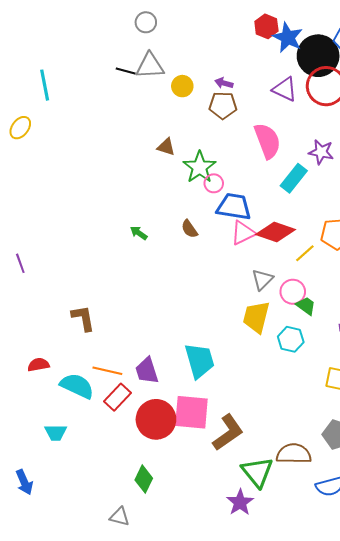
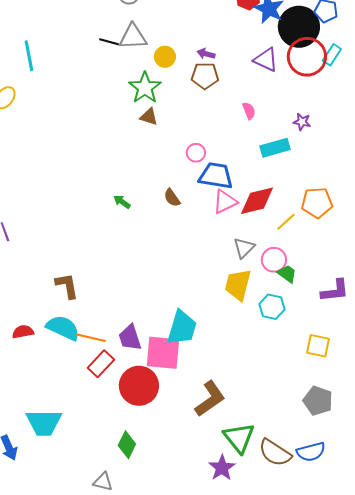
pink semicircle: (267, 141) -> (249, 111), size x0.5
purple star: (321, 152) -> (302, 122), size x0.7
green star: (200, 167) -> (145, 88), moved
cyan rectangle: (294, 178) -> (275, 148), turned 36
red diamond: (276, 232) -> (257, 201), turned -33
cyan trapezoid: (200, 361) -> (182, 328), turned 33
cyan semicircle: (77, 386) -> (63, 328), moved
pink square: (191, 412) -> (163, 353), moved
cyan trapezoid: (56, 433) -> (44, 423), moved, size x1.6
brown semicircle: (294, 454) -> (275, 453), moved, turned -148

